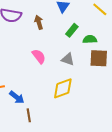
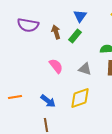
green rectangle: (72, 30) -> (75, 36), moved
blue arrow: (17, 97) -> (48, 101), moved

